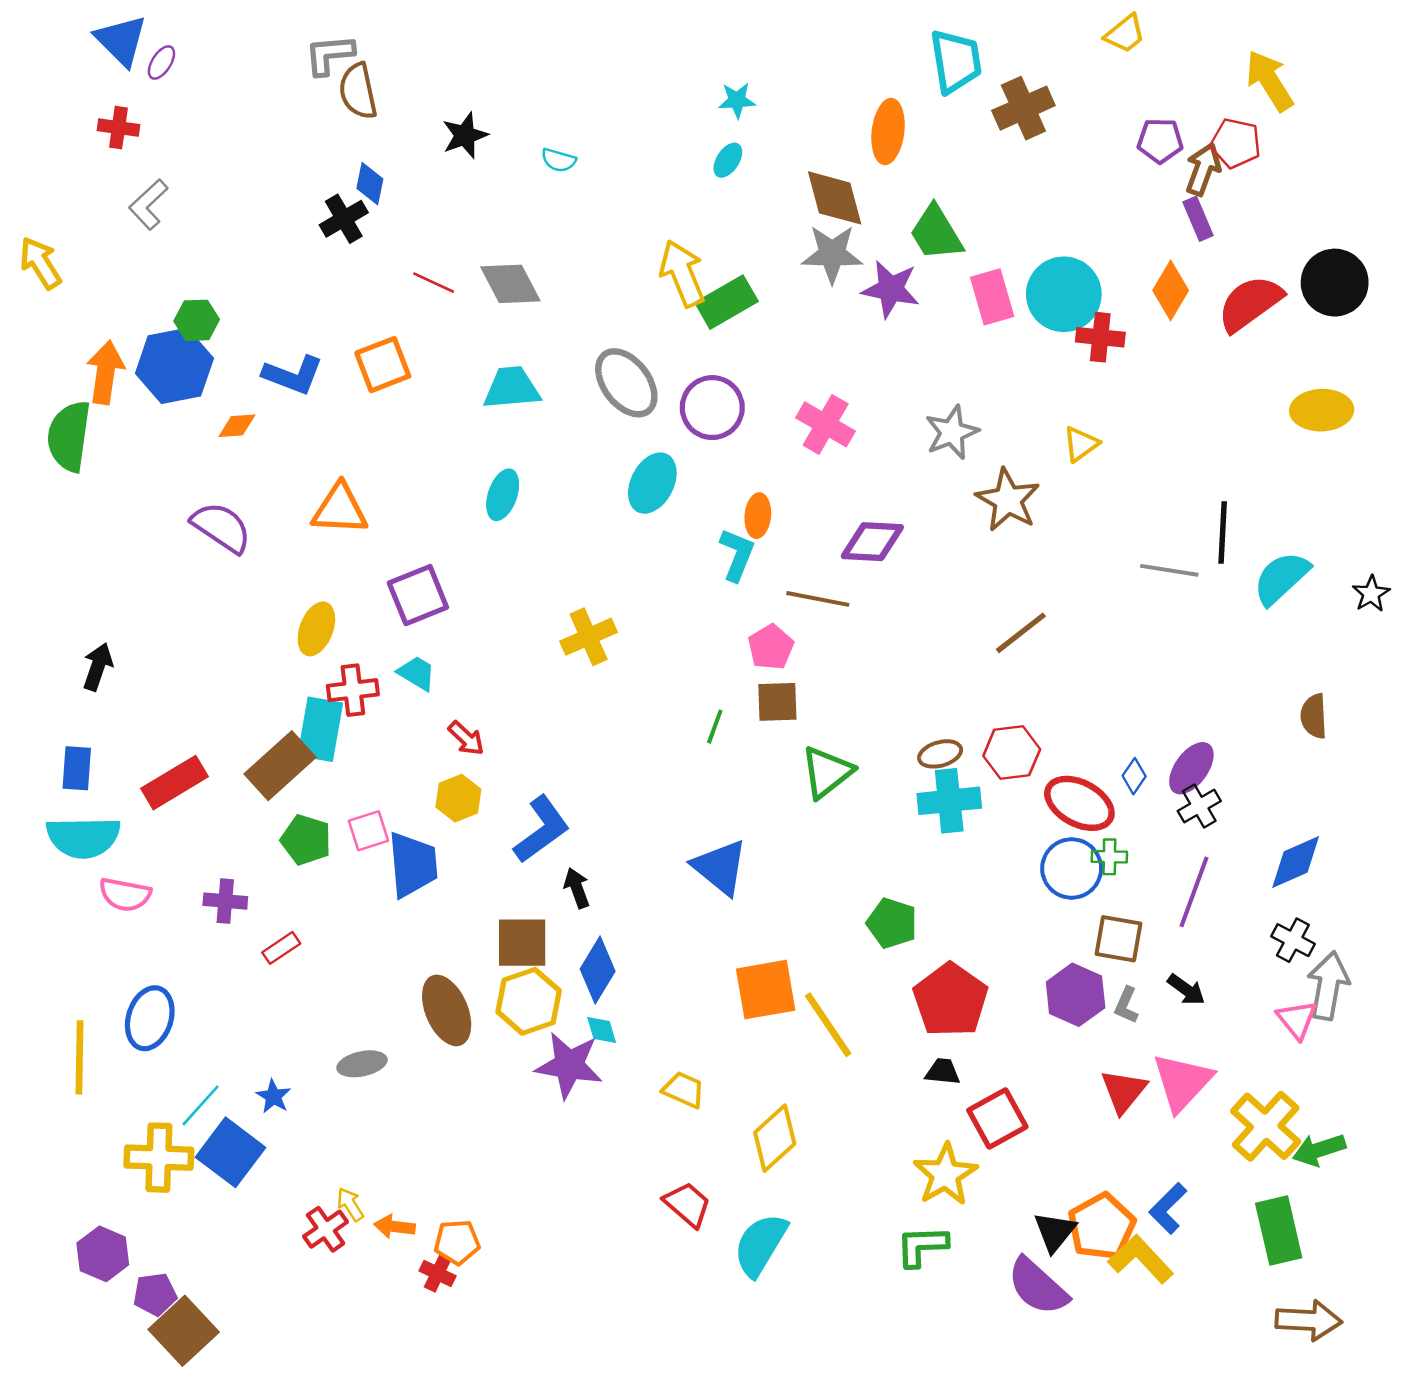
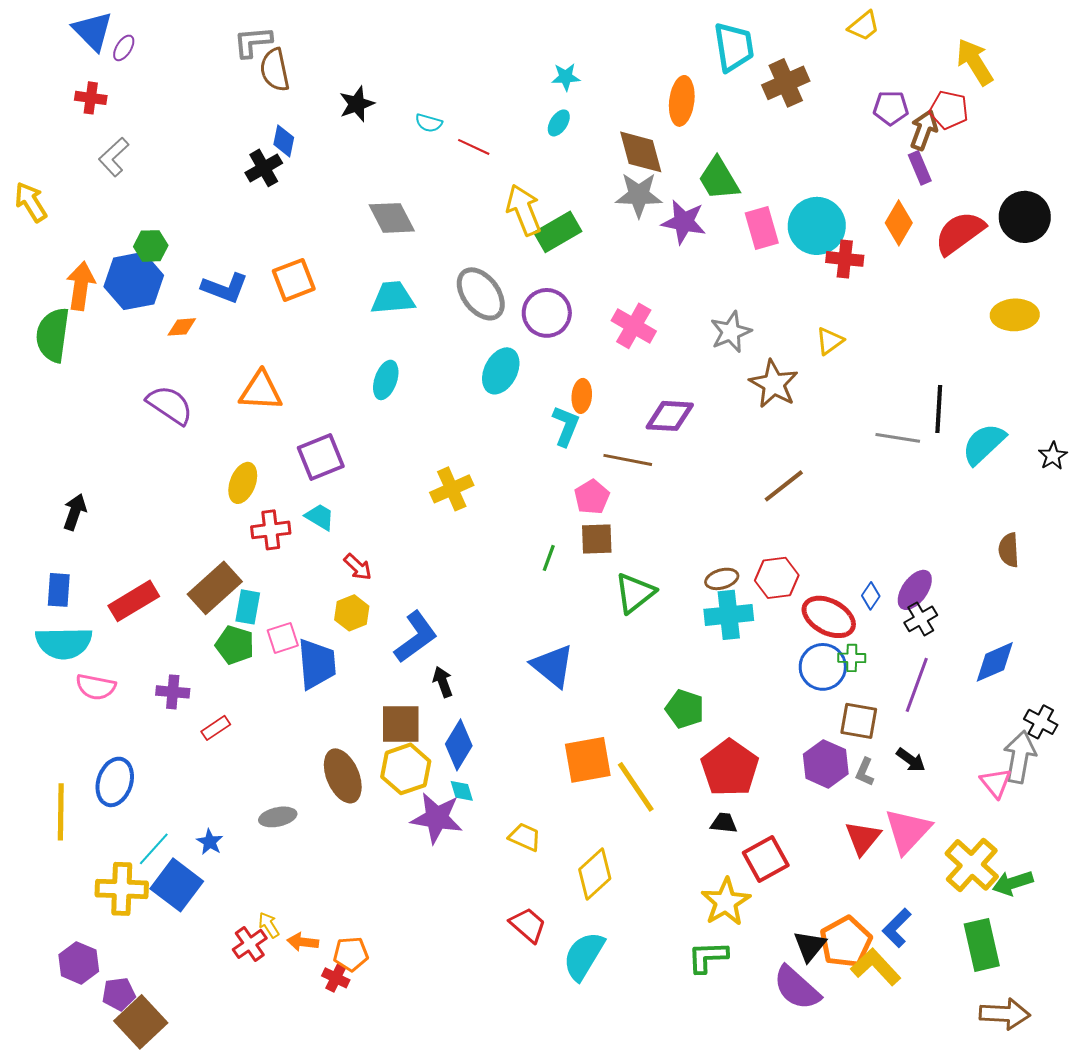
red line: (434, 283) -> (474, 147), moved
cyan rectangle: (320, 729) -> (248, 607), moved, size x0.7
black cross: (1293, 940) -> (1041, 722), moved

